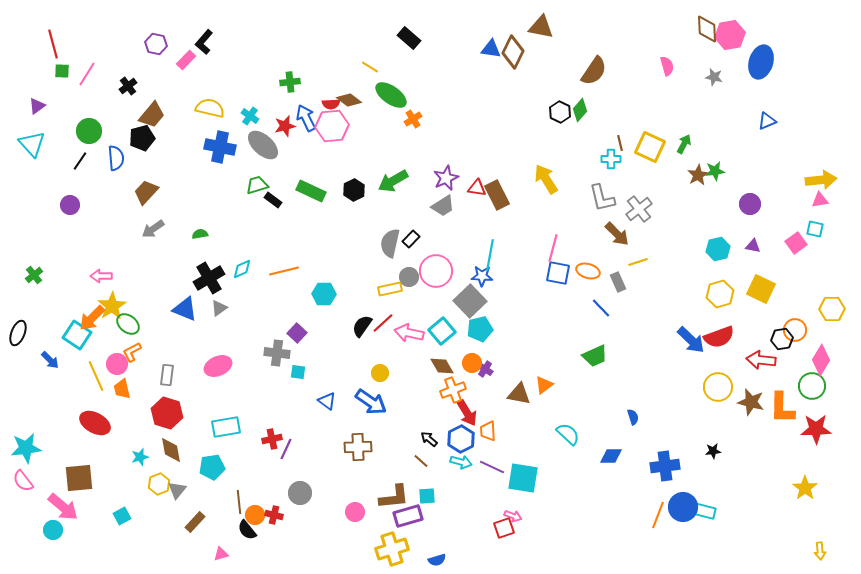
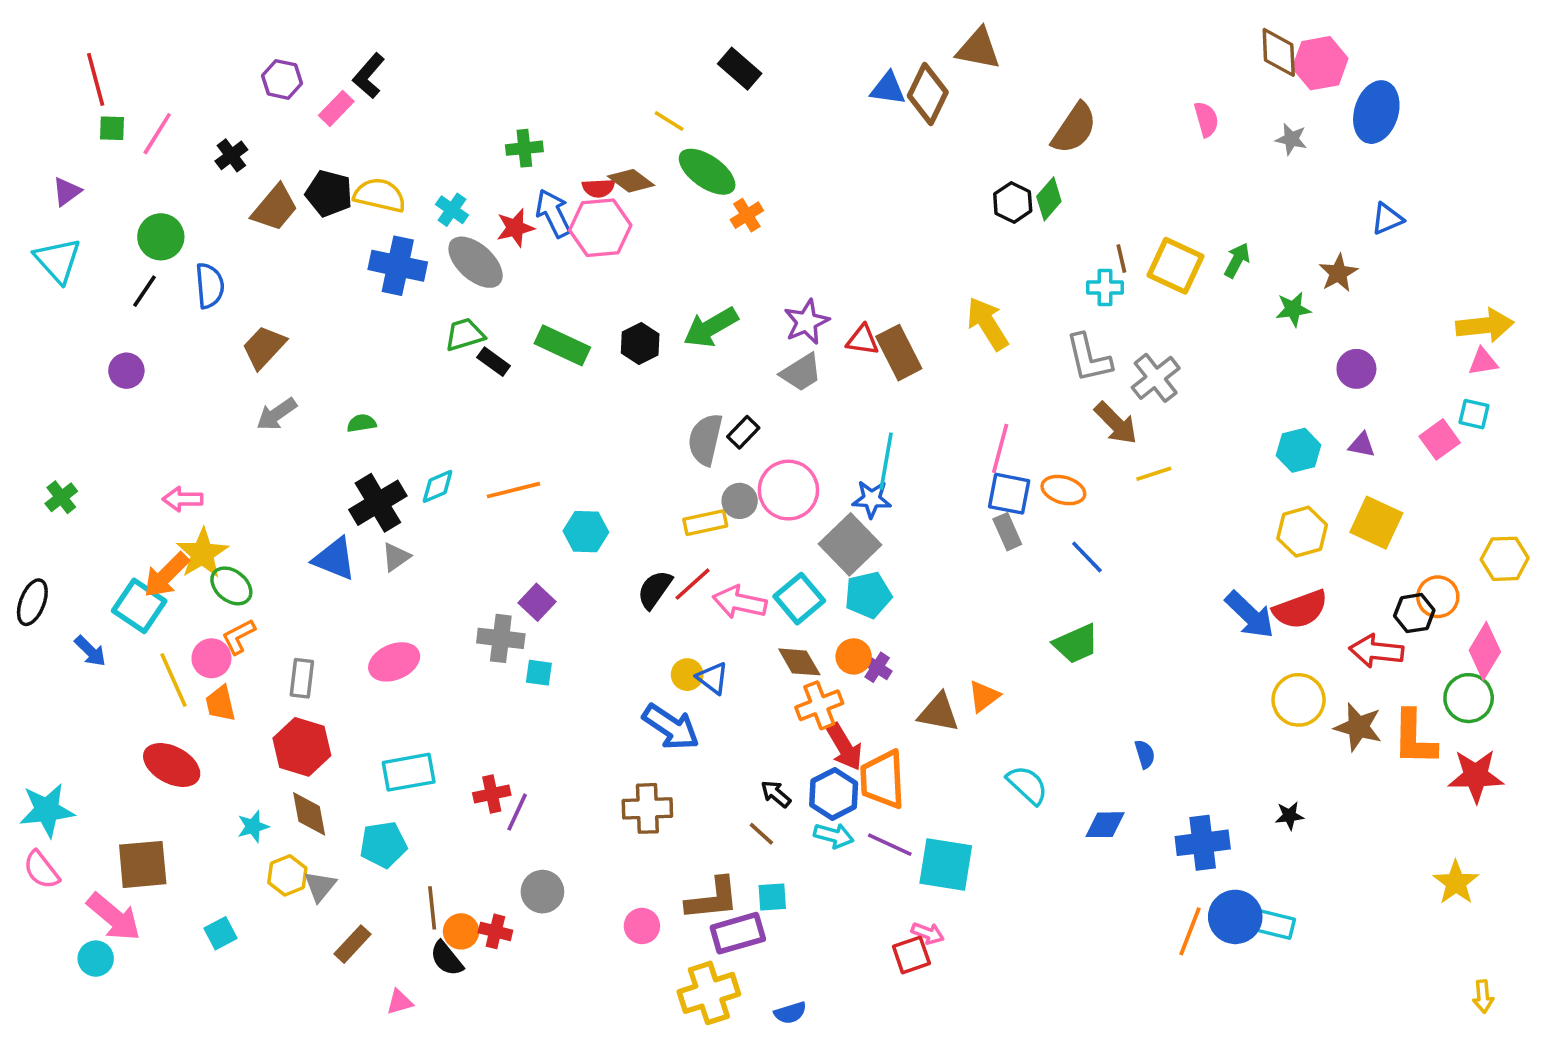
black pentagon: (142, 138) -> (329, 193), moved, turned 30
brown star: (698, 175) -> (1338, 273), moved
gray rectangle: (618, 282) -> (1007, 532), moved
blue triangle: (327, 401) -> (712, 678), moved
orange trapezoid: (488, 431) -> (883, 779), size x1.6

